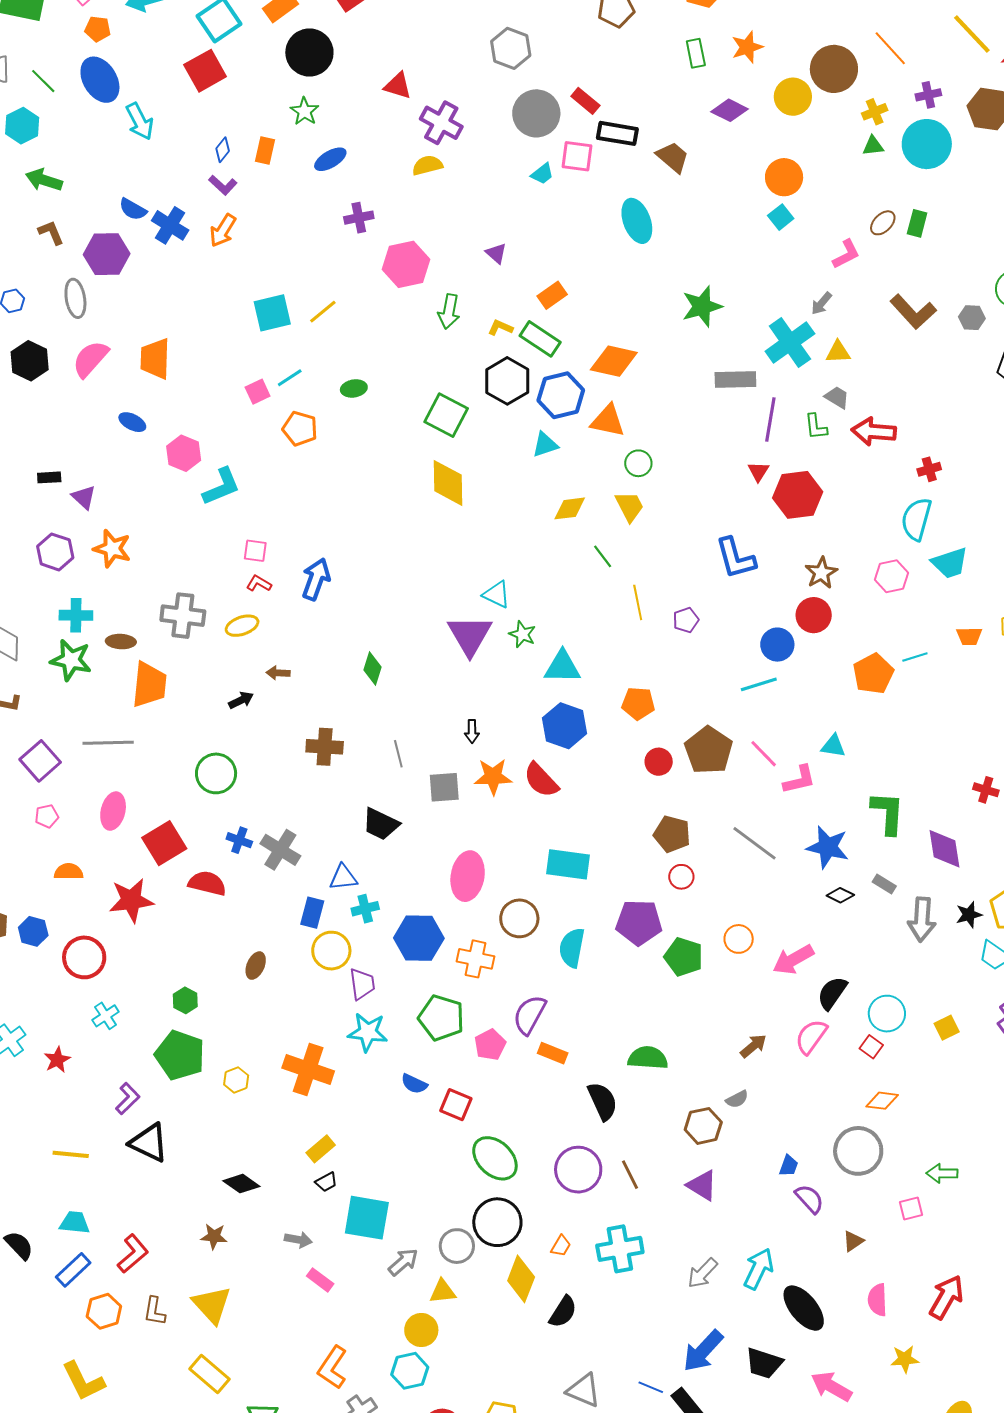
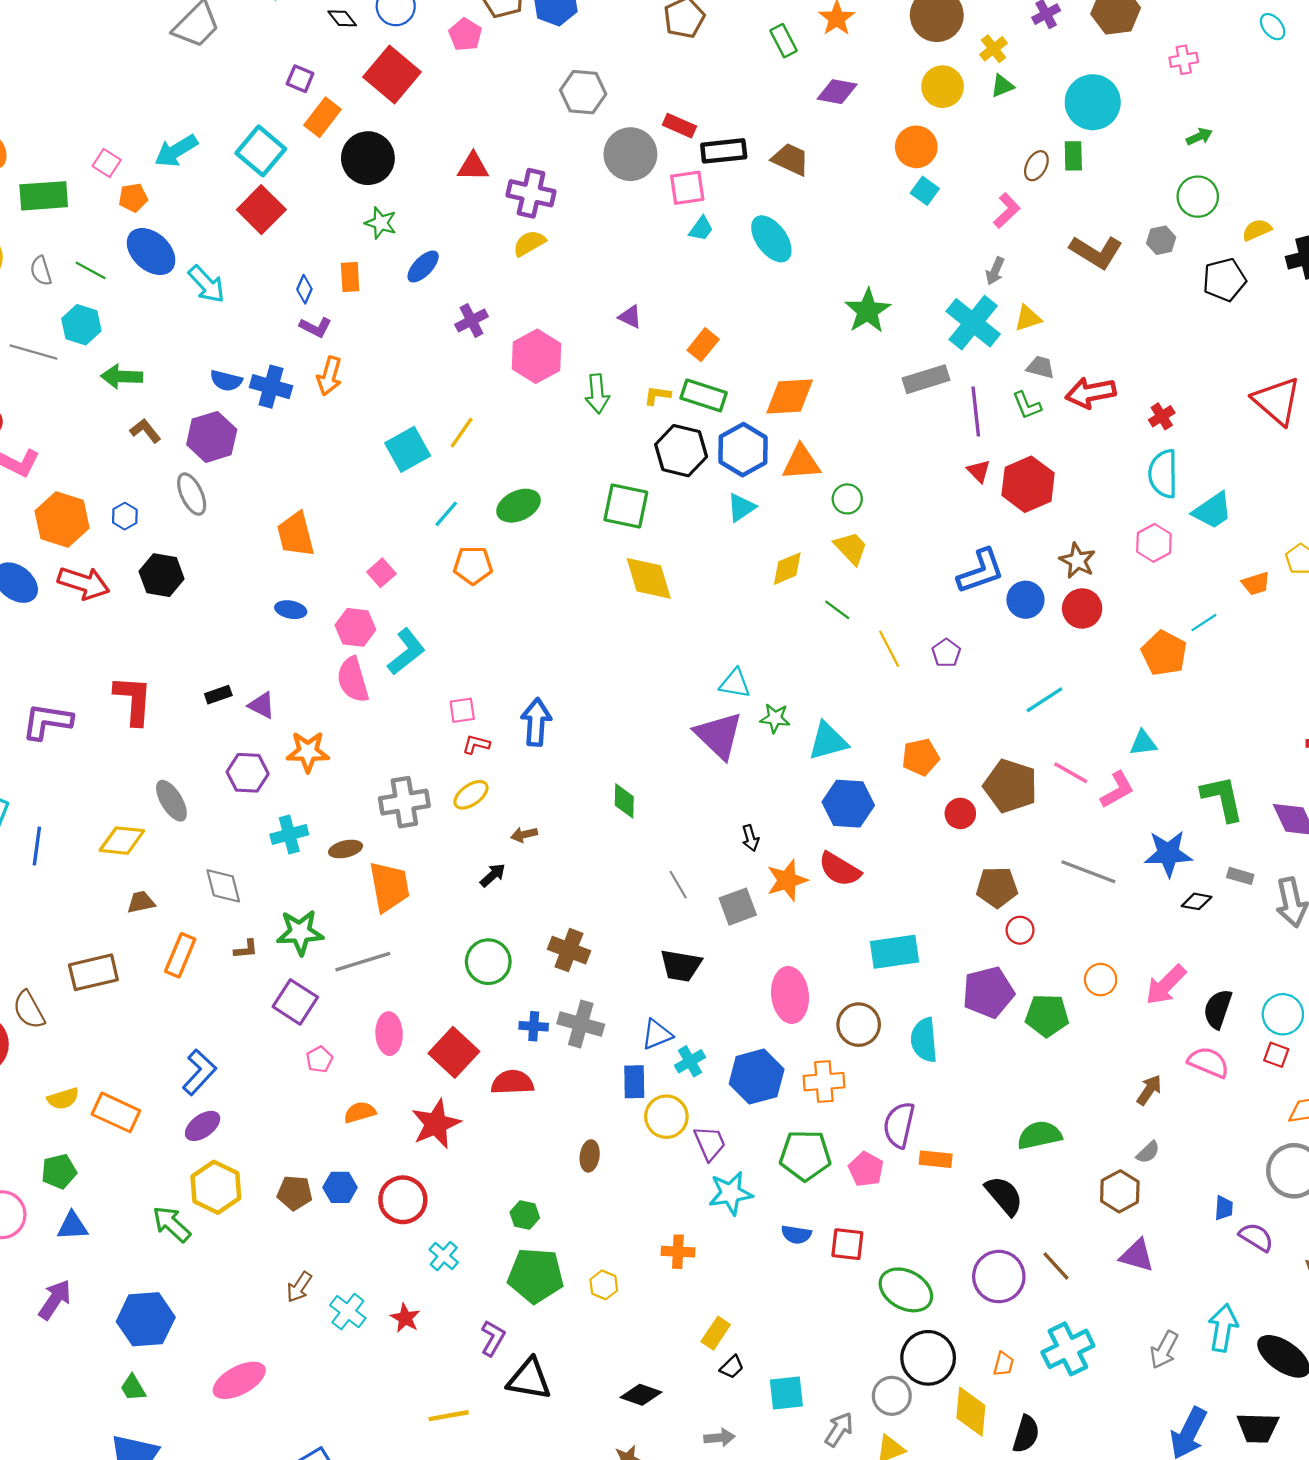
yellow circle: (793, 97) -> (943, 87), moved
cyan circle: (927, 144) -> (1093, 102), moved
cyan trapezoid: (542, 174) -> (701, 229), moved
pink semicircle: (90, 359) -> (353, 680), moved, turned -42
green ellipse: (354, 388) -> (519, 506), size x1.5
pink square: (258, 392) -> (381, 573), moved
blue L-shape: (736, 558) -> (981, 571), turned -78
blue circle: (777, 645) -> (1025, 600), moved
green star: (71, 660) -> (300, 932), moved
brown cross: (325, 747) -> (569, 950), moved, turned 33
pink semicircle: (811, 1037) -> (1208, 1062), turned 93
orange cross: (308, 1069) -> (678, 1252), size x0.6
cyan square: (367, 1218) -> (786, 1393), size x0.7

